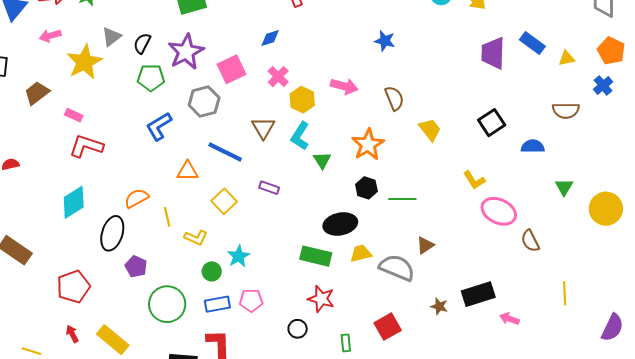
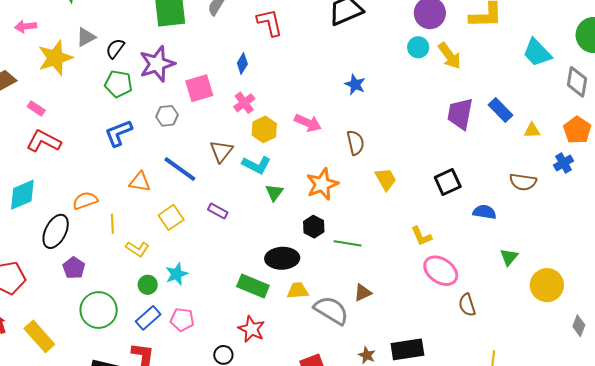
blue diamond: (270, 38) -> (242, 64), turned -50
gray hexagon: (204, 102) -> (167, 116), size x0.7
cyan L-shape: (300, 136) -> (256, 165), turned -104
blue rectangle: (217, 304) -> (148, 318), turned -40

